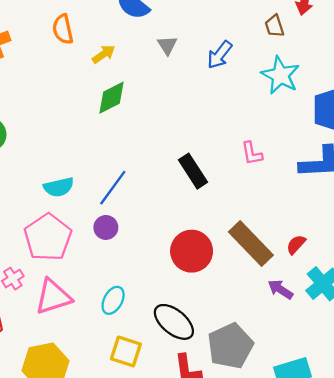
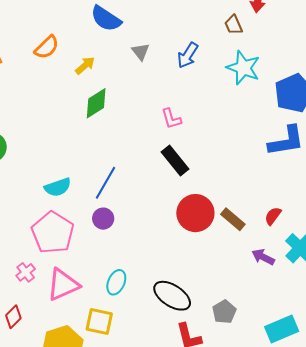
orange semicircle: (63, 29) -> (47, 47), turned -116
pink L-shape: (252, 153) -> (171, 119), moved
brown rectangle: (251, 244) -> (233, 219), size x0.6
red circle: (192, 251) -> (195, 213), moved
gray pentagon: (230, 346) -> (224, 312), size x0.6
yellow square: (126, 351) -> (99, 321), moved

